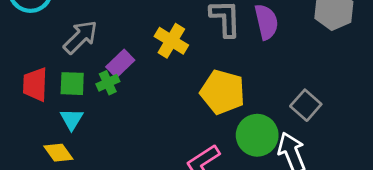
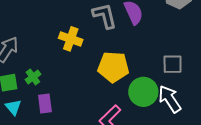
purple rectangle: (120, 64) -> (45, 103), moved, turned -42
gray square: (306, 105) -> (173, 64), turned -30

